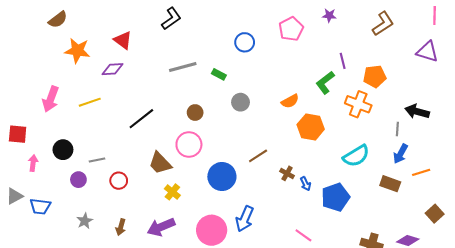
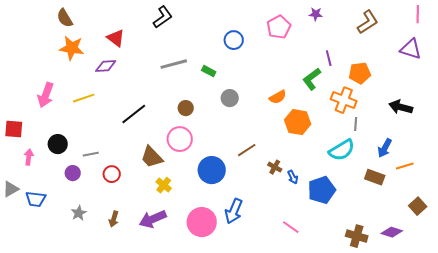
brown semicircle: (58, 20) -> (65, 18), moved, turned 96
gray line: (397, 129) -> (356, 124), moved

